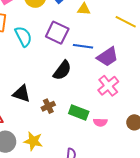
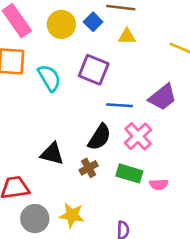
blue line: (83, 46) -> (119, 105), moved
black semicircle: (62, 70) -> (99, 137), moved
pink cross: (108, 86) -> (138, 136), moved

